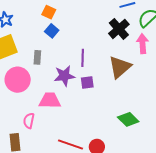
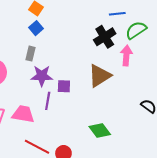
gray rectangle: (37, 57) -> (31, 54), moved
purple line: (83, 58) -> (48, 101), moved
pink trapezoid: (50, 100) -> (23, 114), moved

